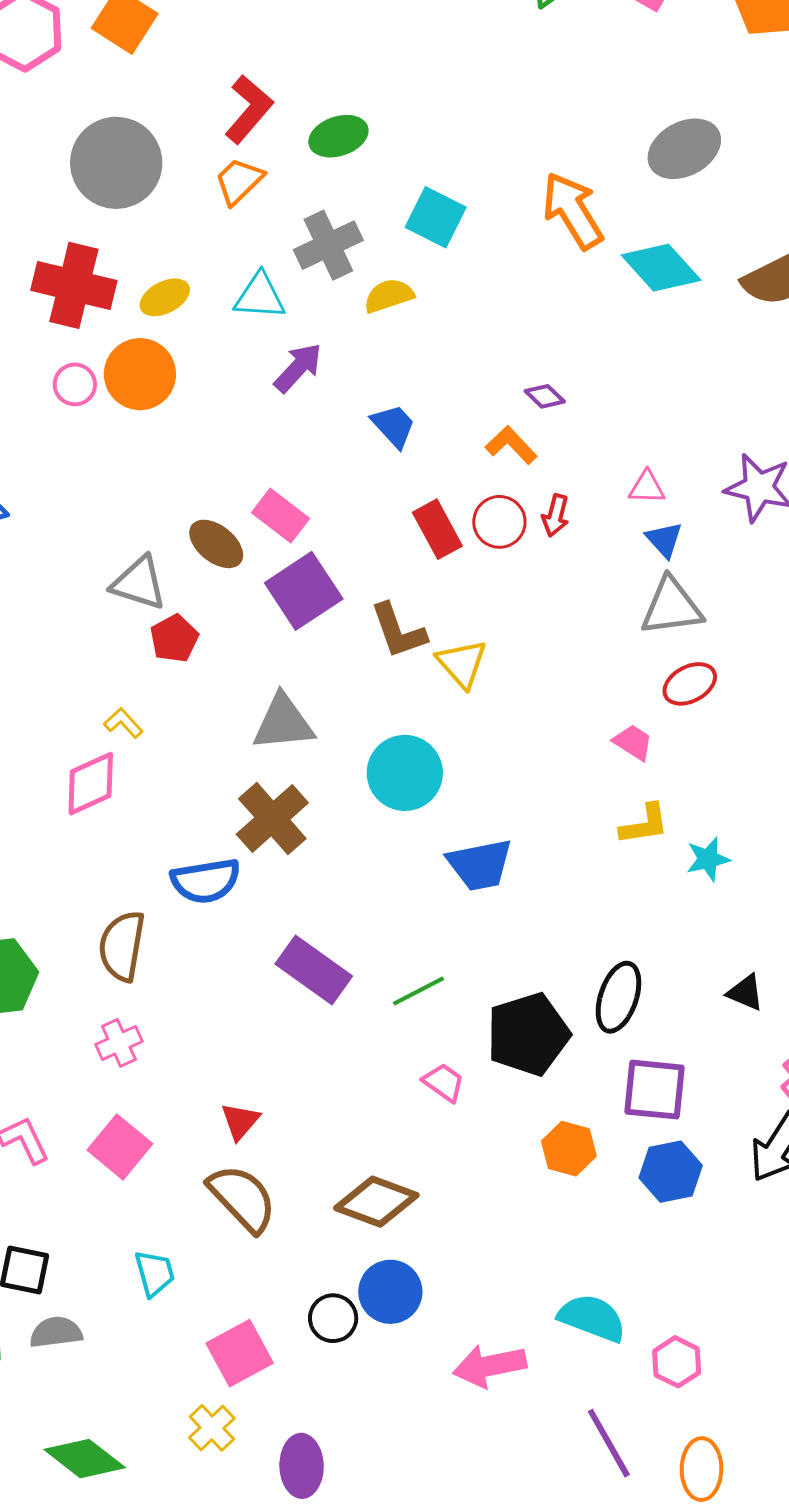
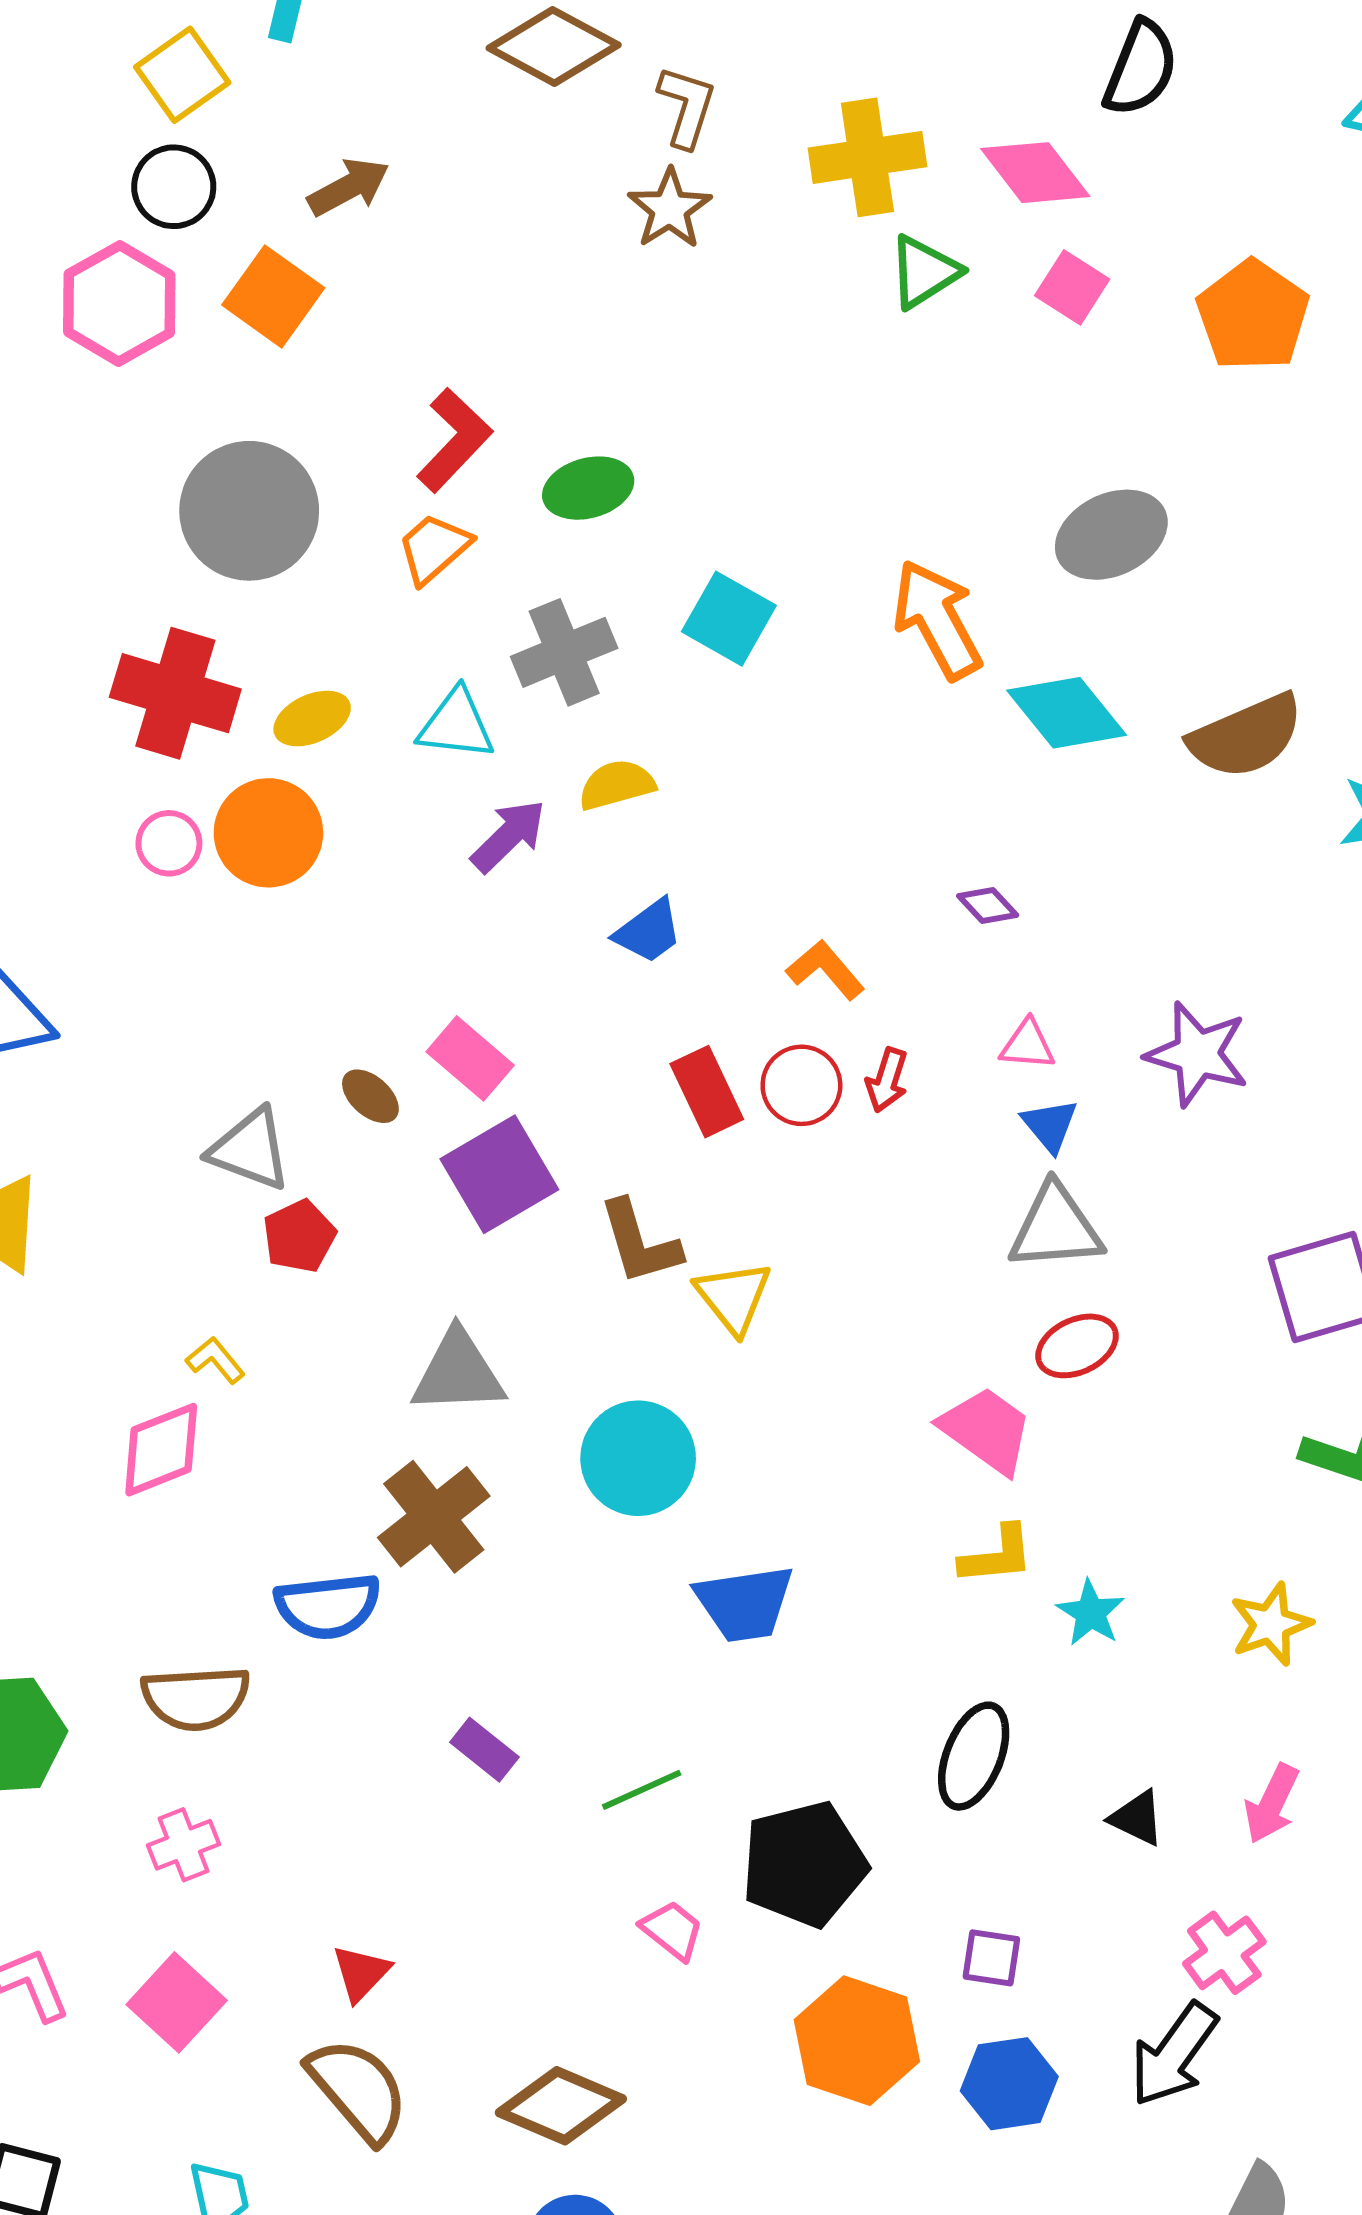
yellow semicircle: (389, 296) -> (617, 785), moved
purple diamond: (545, 396) -> (988, 905), moved
blue trapezoid: (393, 426) -> (648, 931), turned 93
brown ellipse: (216, 544) -> (370, 1096), size x0.7
pink trapezoid: (633, 742) -> (987, 1430), size x1.6
cyan star: (708, 859) -> (1091, 1613), turned -30
brown semicircle: (122, 946) -> (196, 1698), turned -106
purple rectangle: (314, 970) -> (484, 1750), size x0.6
black ellipse: (618, 997) -> (974, 1756), moved
purple square: (654, 1090) -> (991, 1958), size x0.6
orange hexagon: (569, 1149) -> (857, 2041), size x1.5

